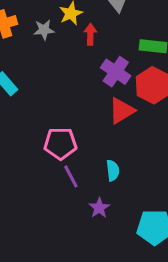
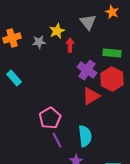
pink pentagon: (60, 144) -> (50, 118), turned -30
cyan semicircle: (113, 170) -> (85, 136), size x1.5

